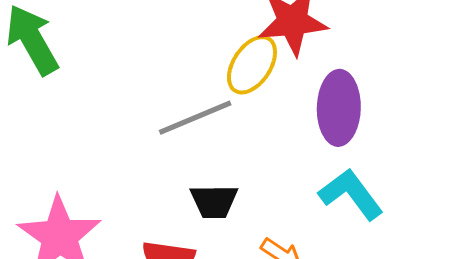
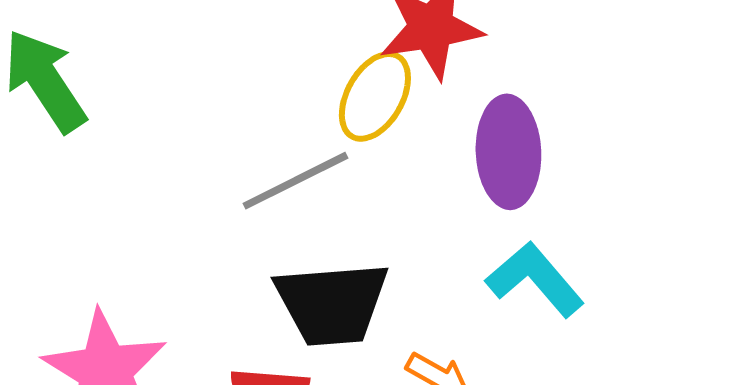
black trapezoid: (214, 201) -> (332, 304), size x1.6

